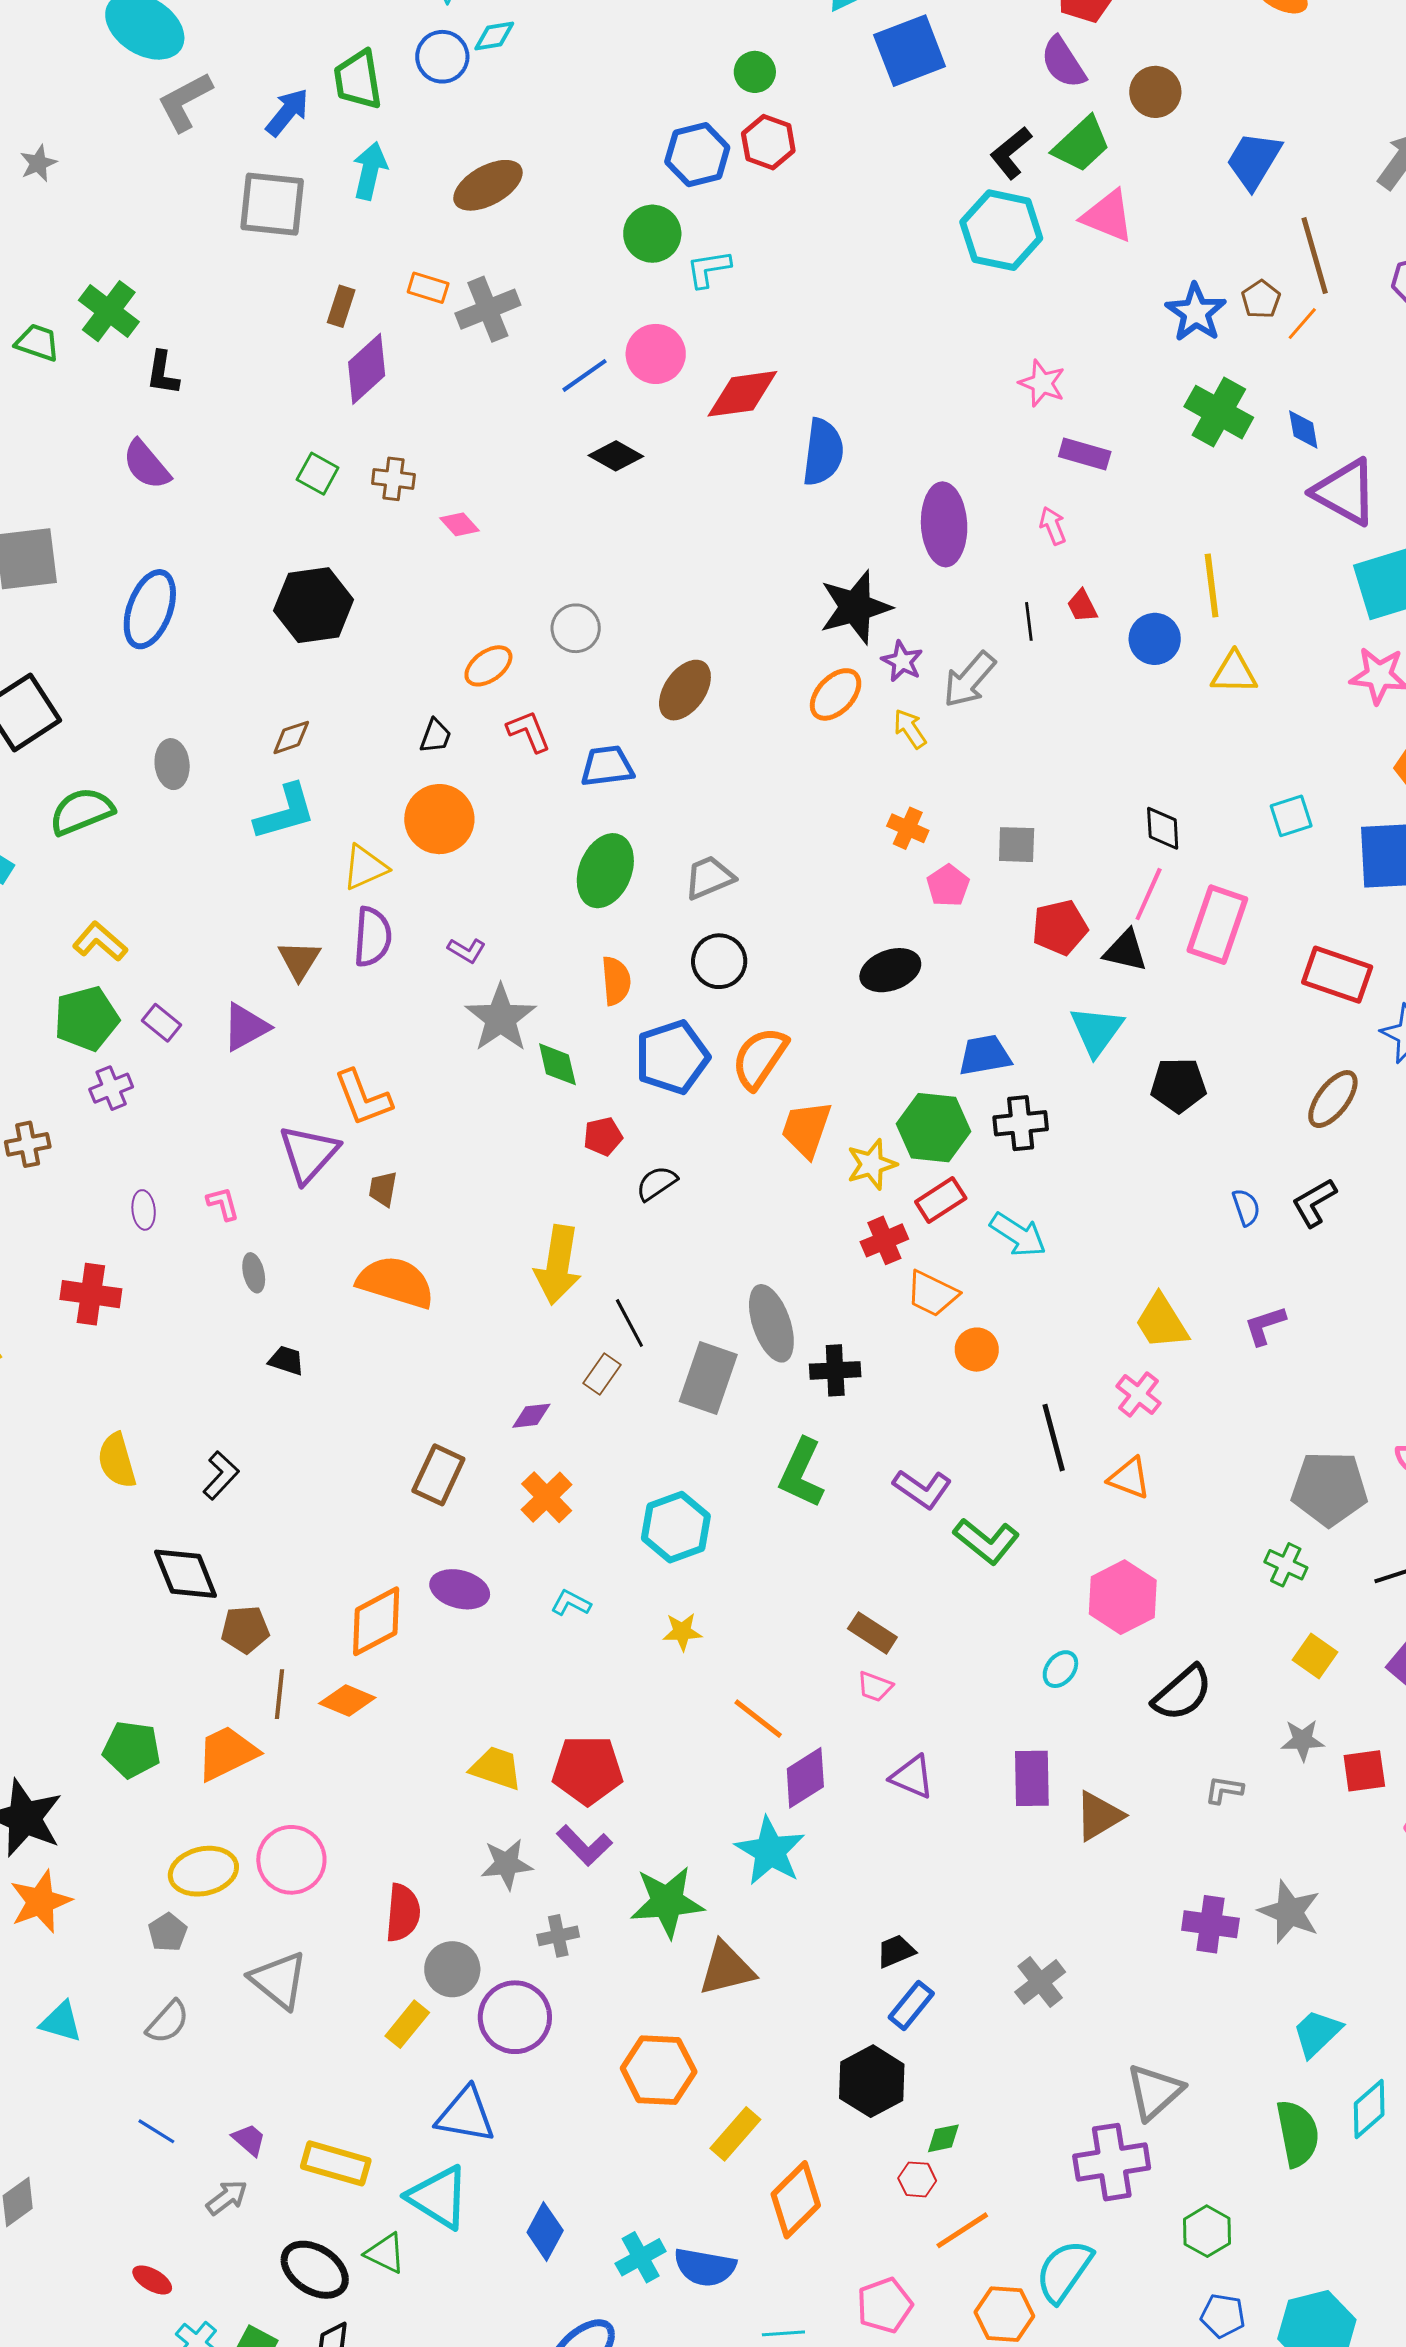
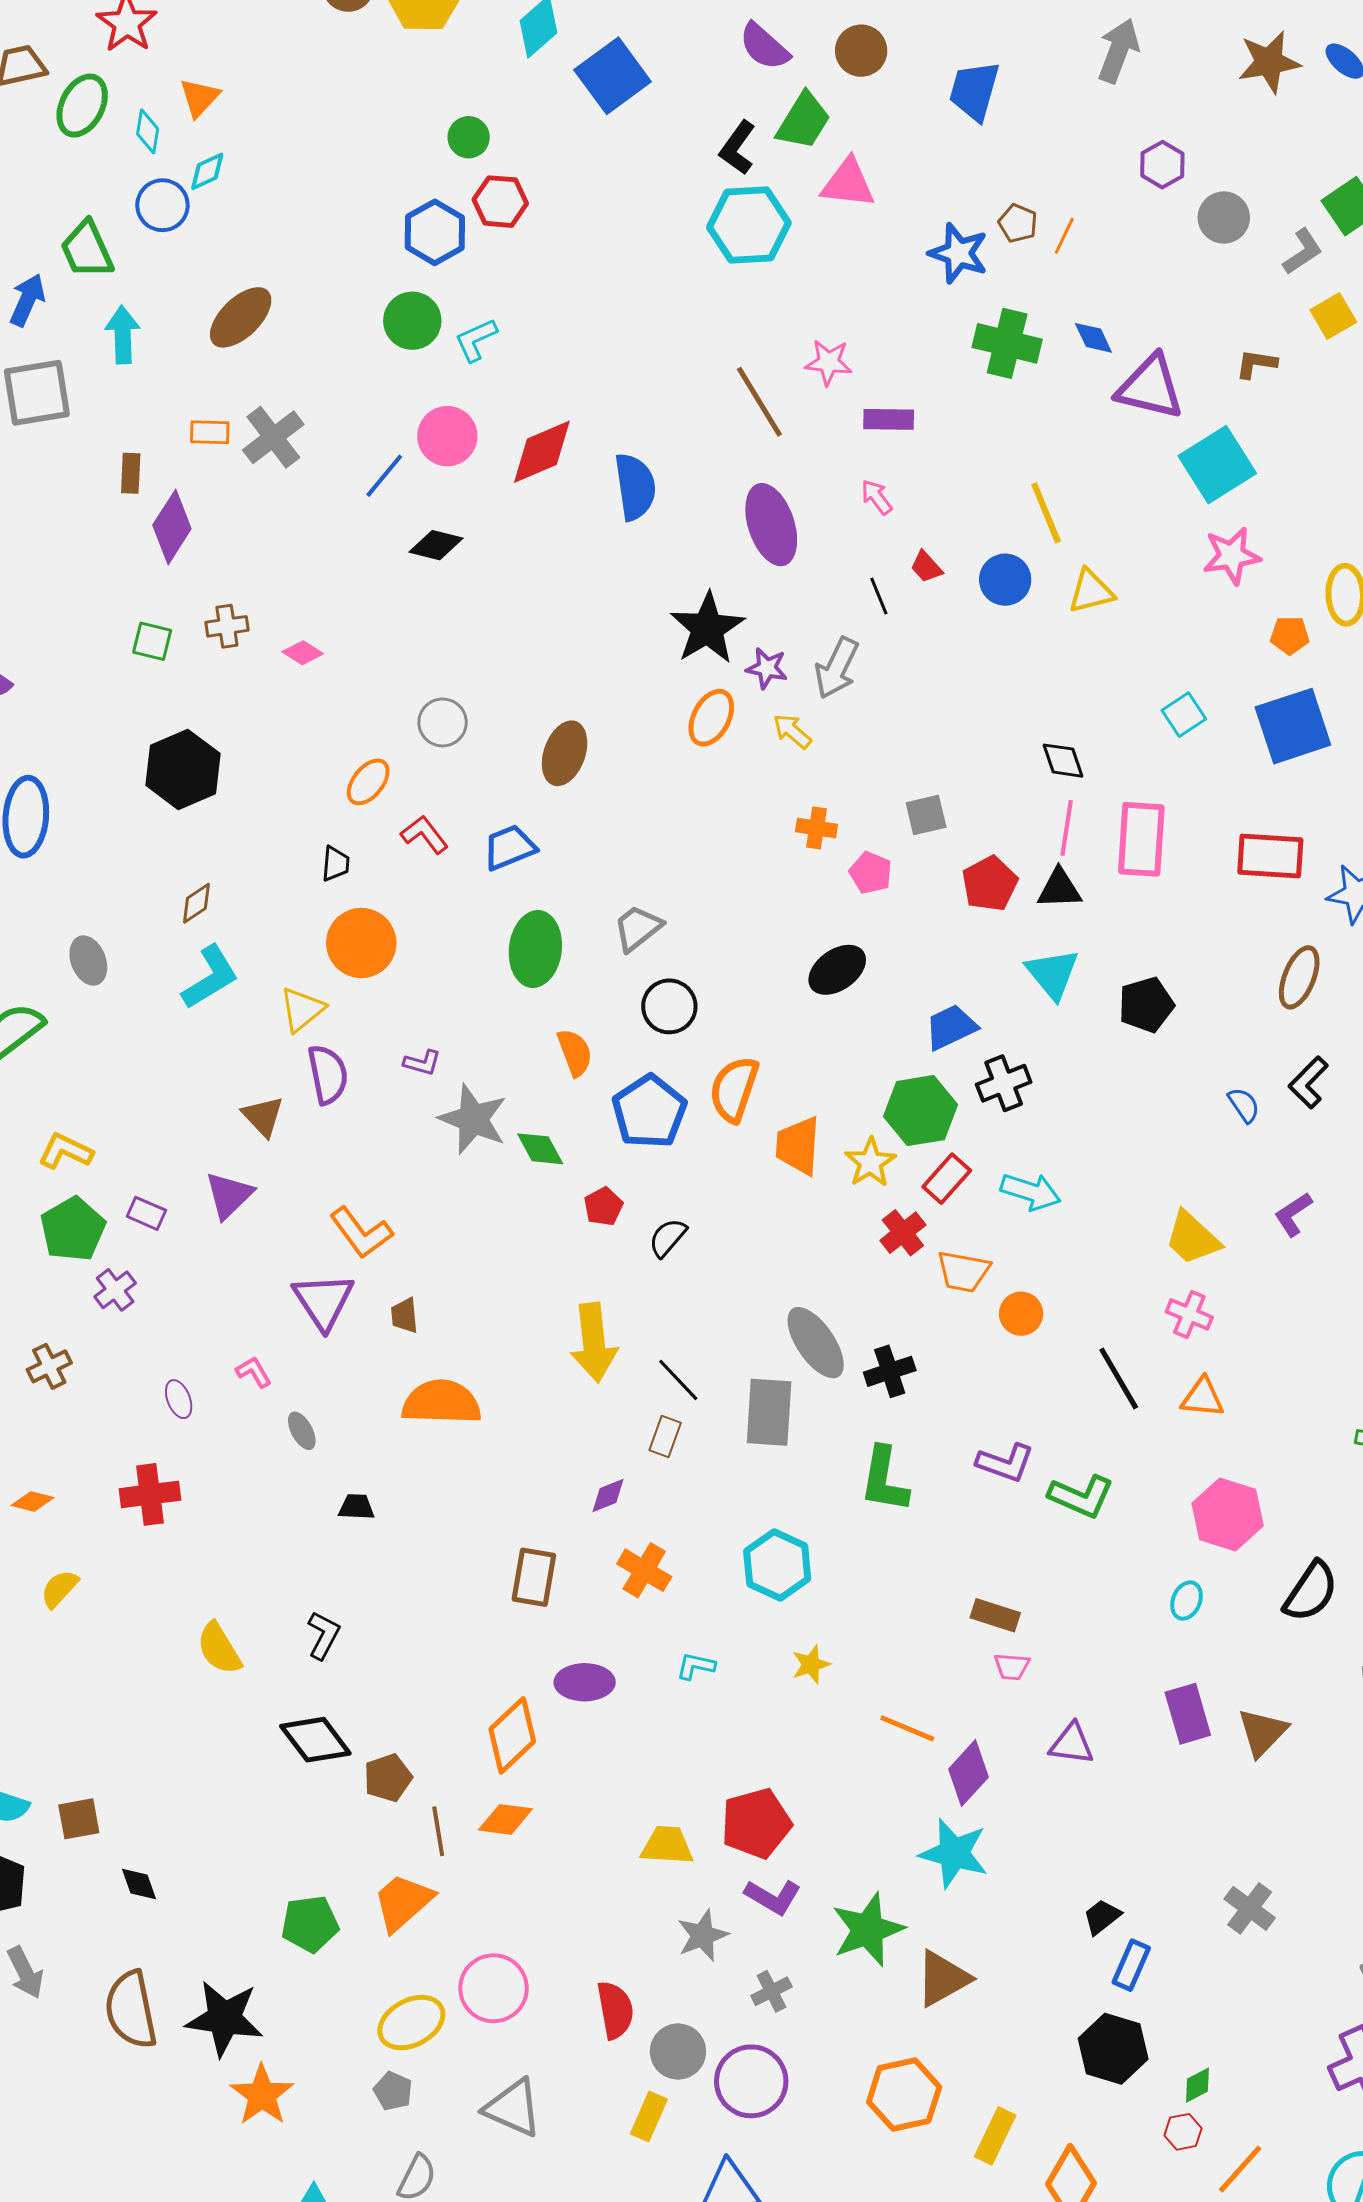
brown line: (1315, 256) -> (759, 402), moved

